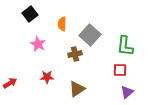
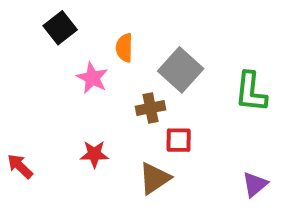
pink star: (38, 44) -> (92, 78), moved
red square: (120, 70) -> (179, 140), moved
red arrow: (10, 83) -> (20, 166), turned -104

